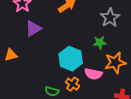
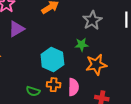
pink semicircle: (93, 74) -> (73, 87), moved, turned -102
orange cross: (73, 84) -> (54, 85), turned -32

